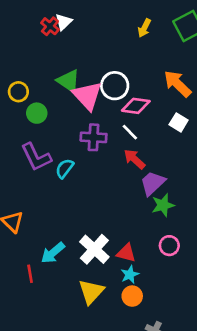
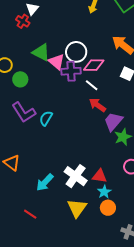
red cross: (50, 26) -> (23, 21), moved
pink triangle: (87, 96) -> (57, 62), size x0.7
purple cross: (94, 137) -> (71, 71), moved
red line: (30, 274) -> (30, 214), moved, turned -40

